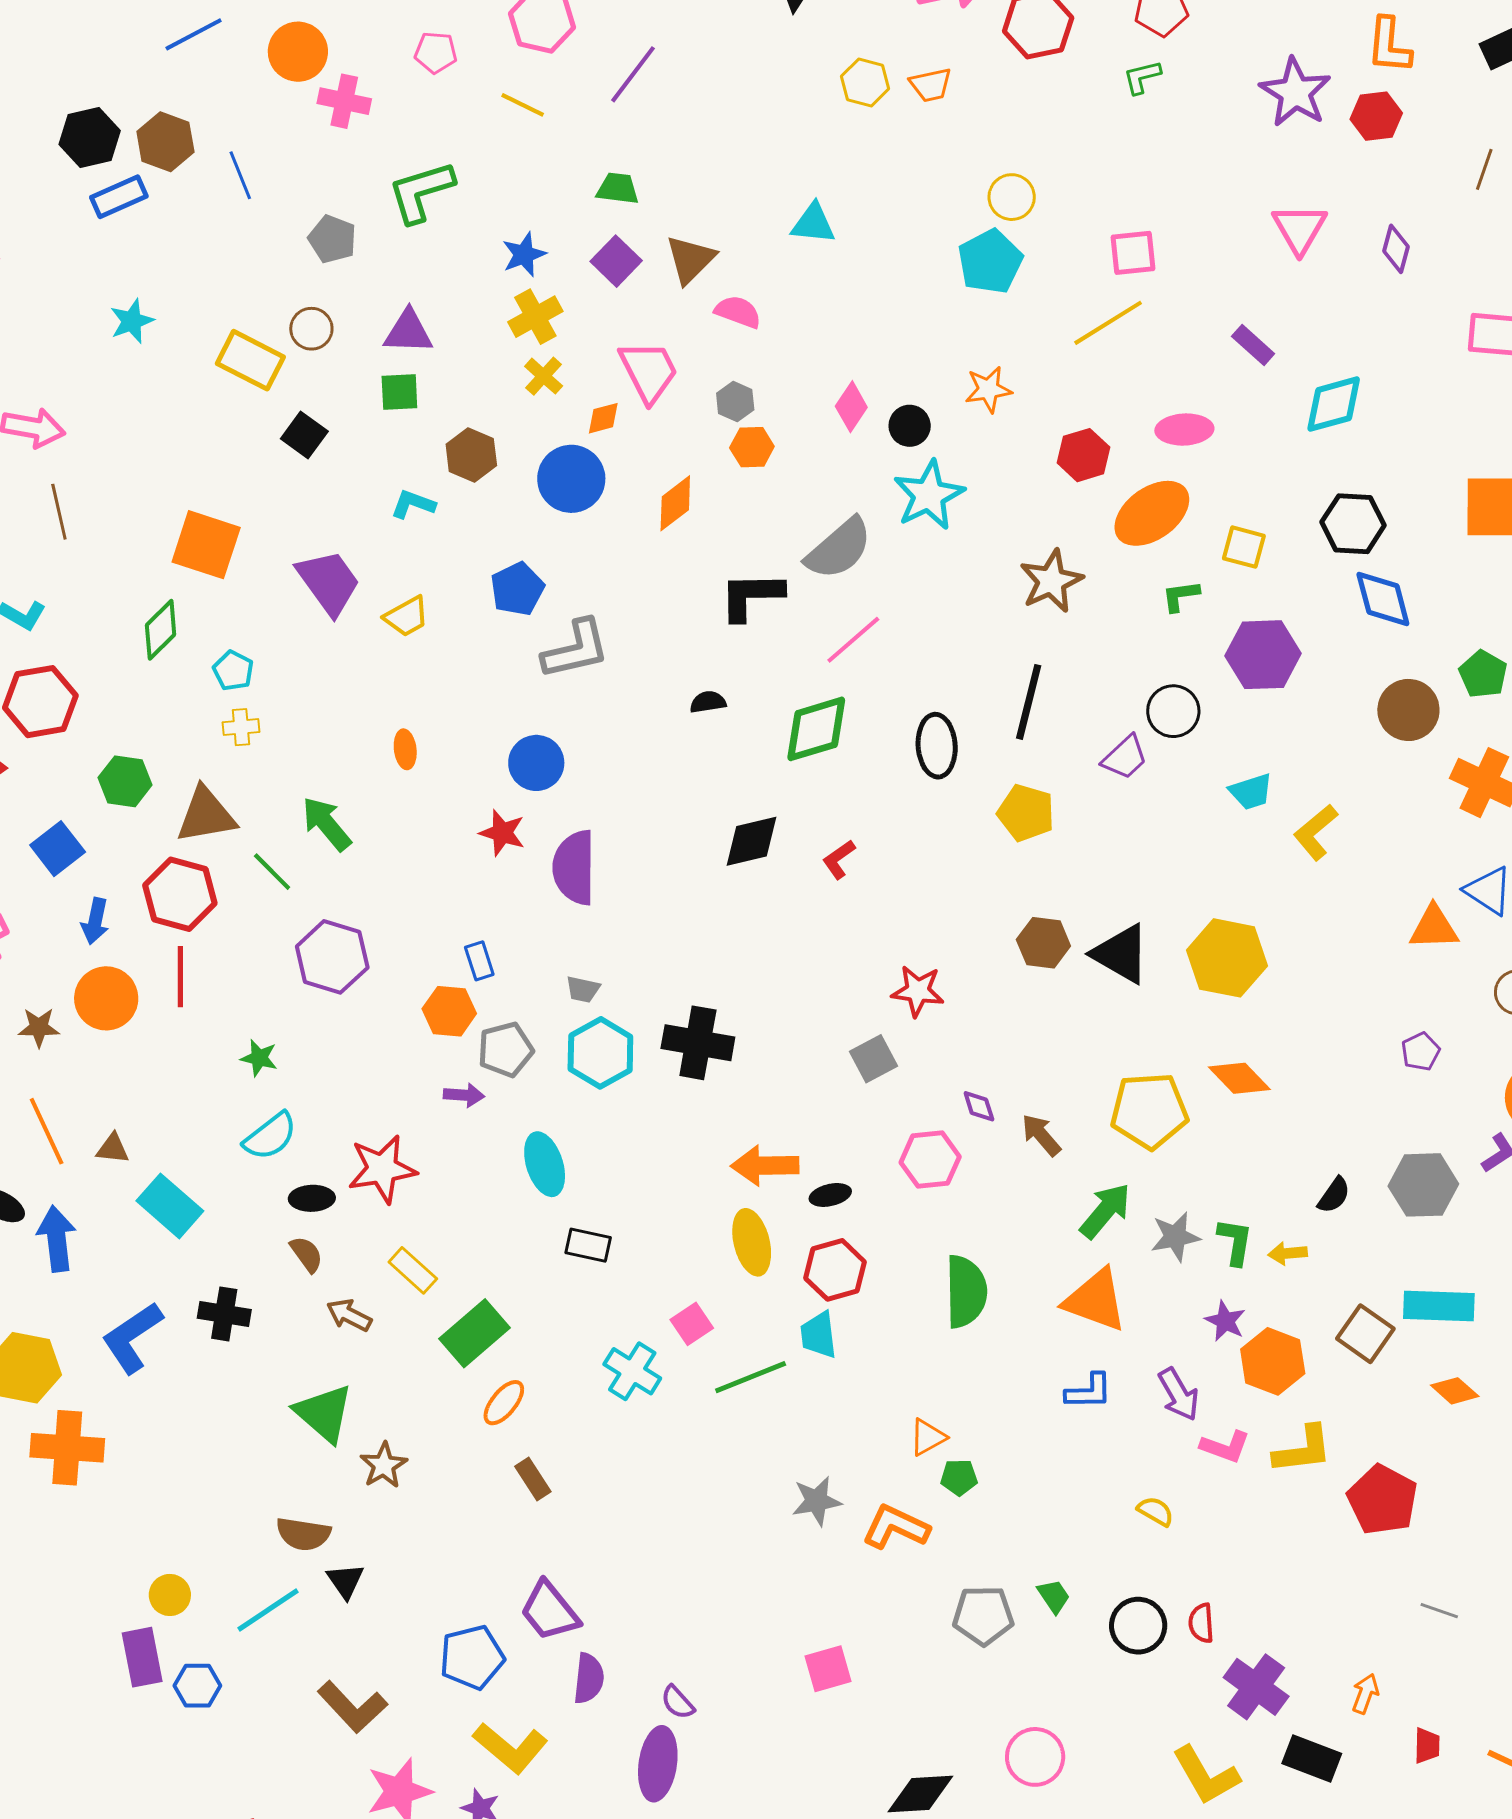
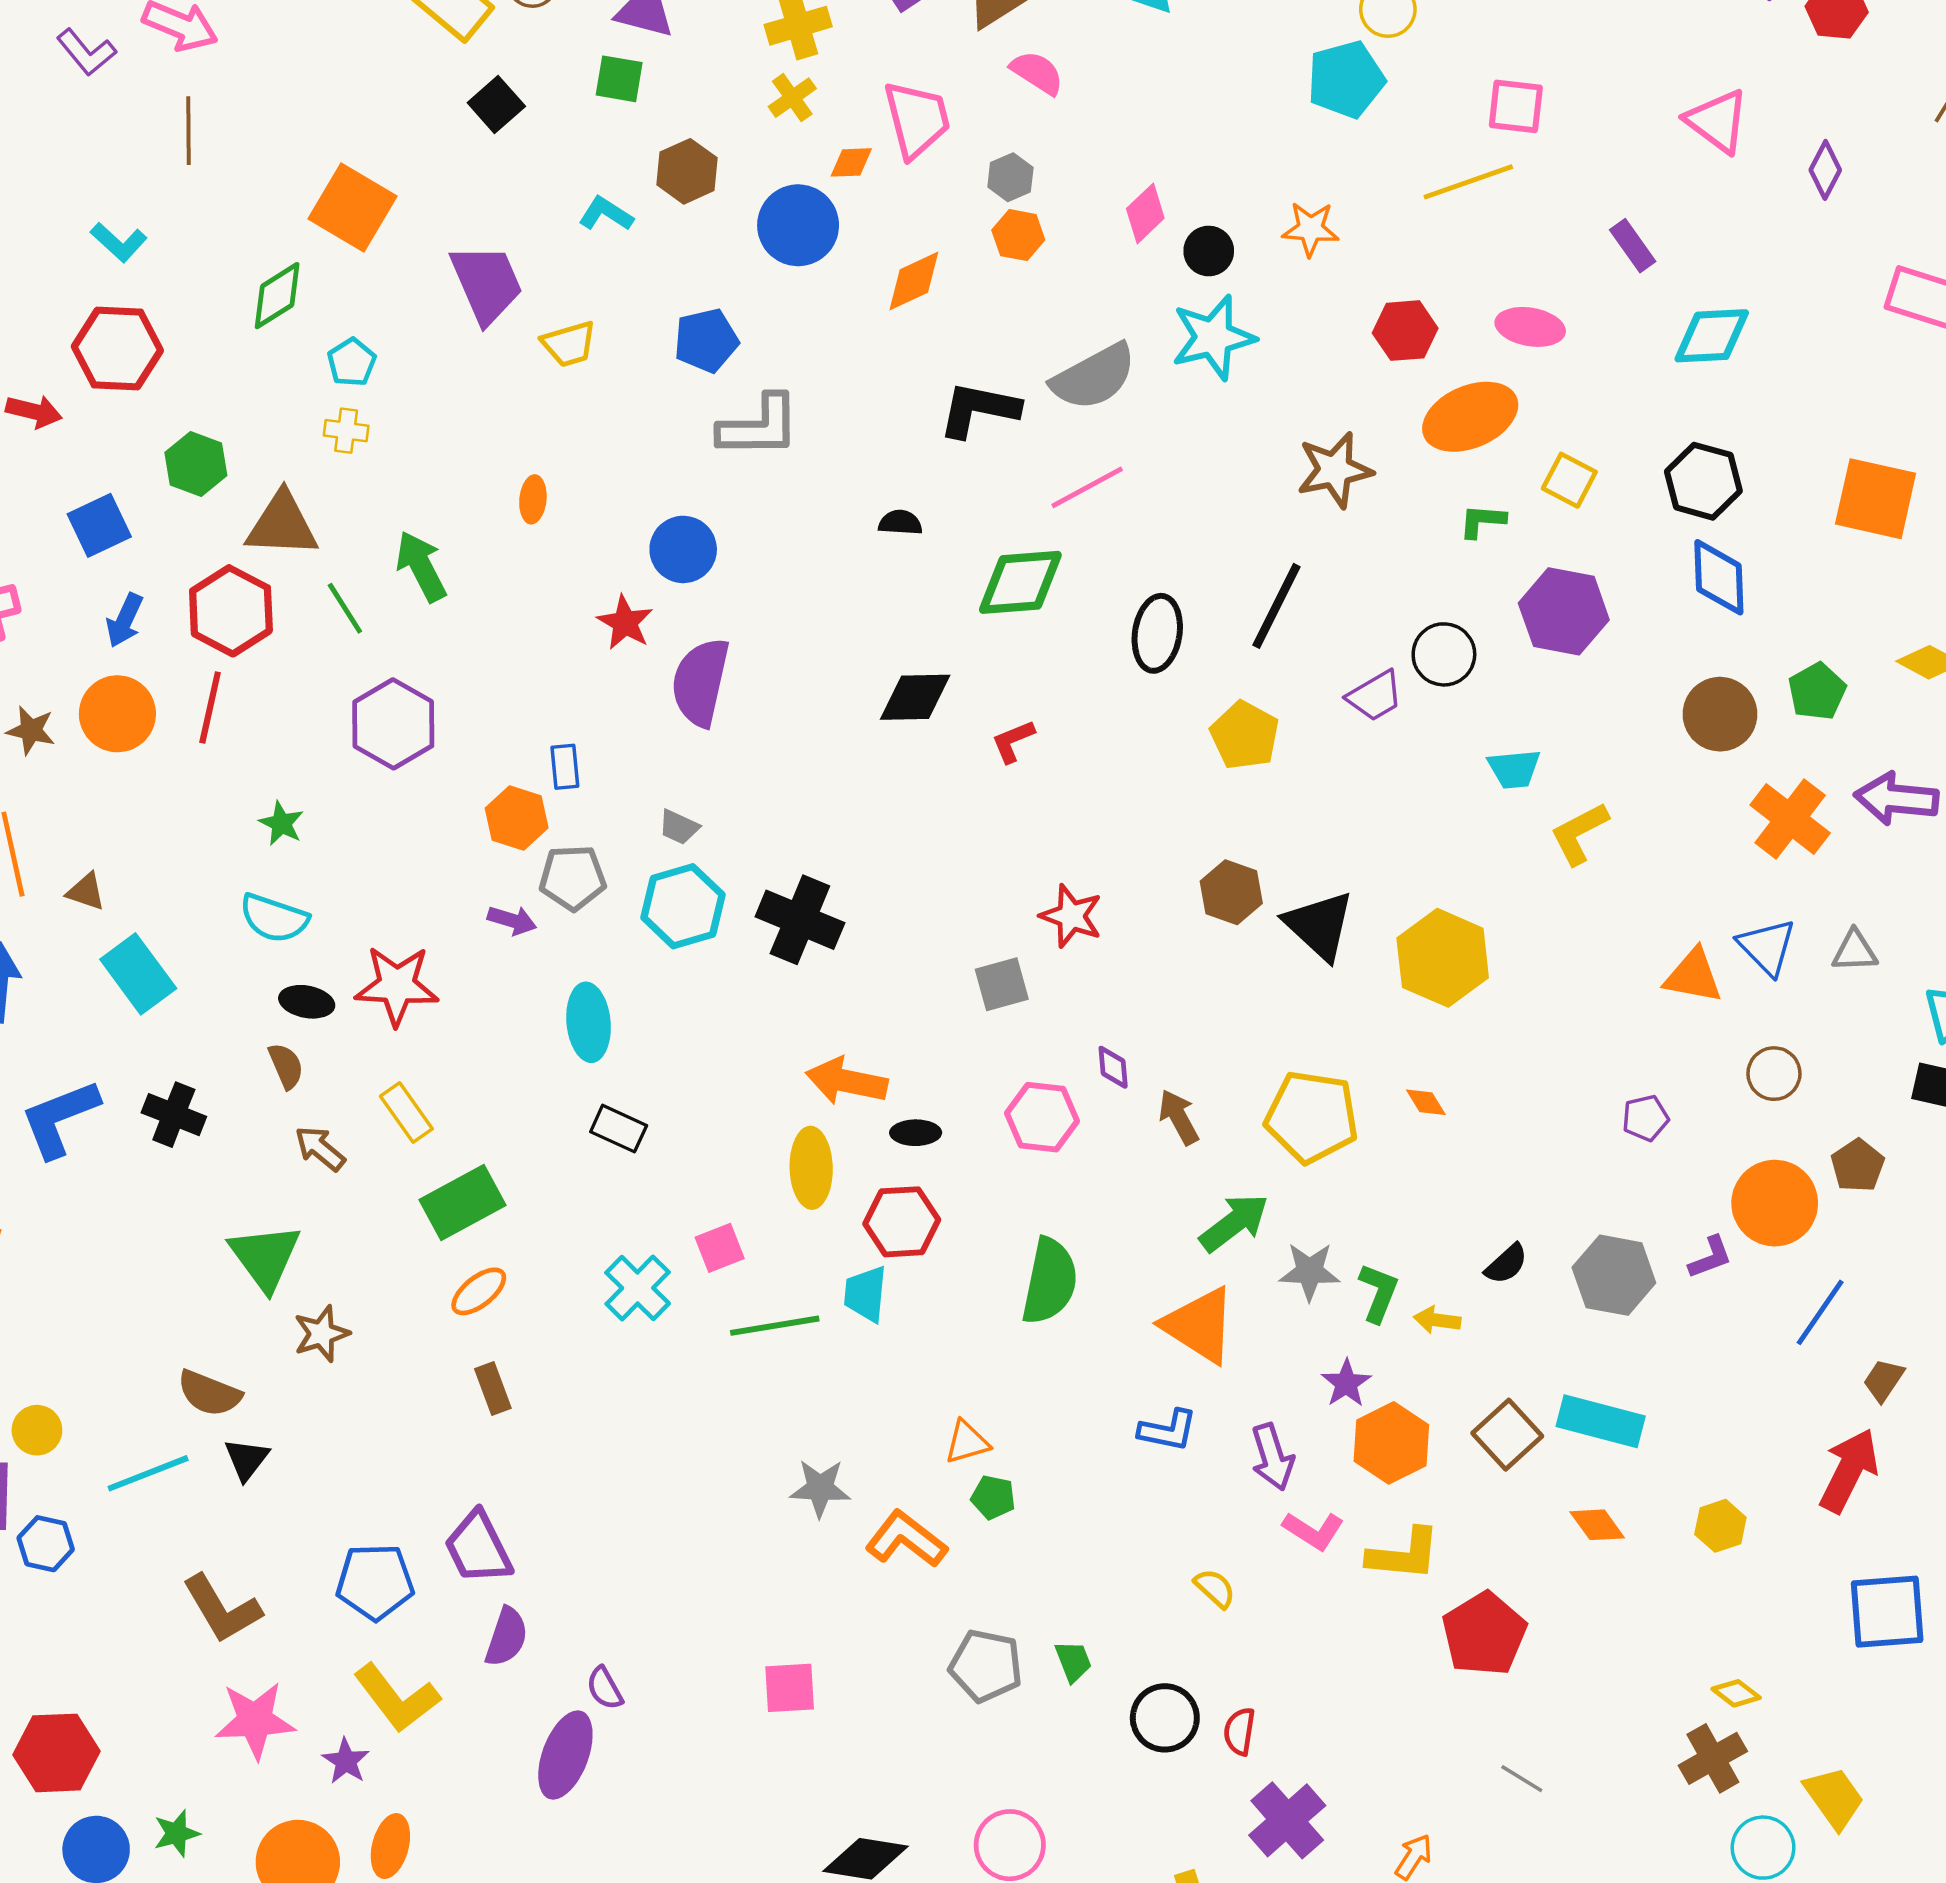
pink triangle: (1299, 229) -> (1717, 121), turned -36
orange diamond: (1239, 1078) -> (1426, 1102), size x0.6
cyan semicircle: (270, 1136) -> (274, 918), turned 44

